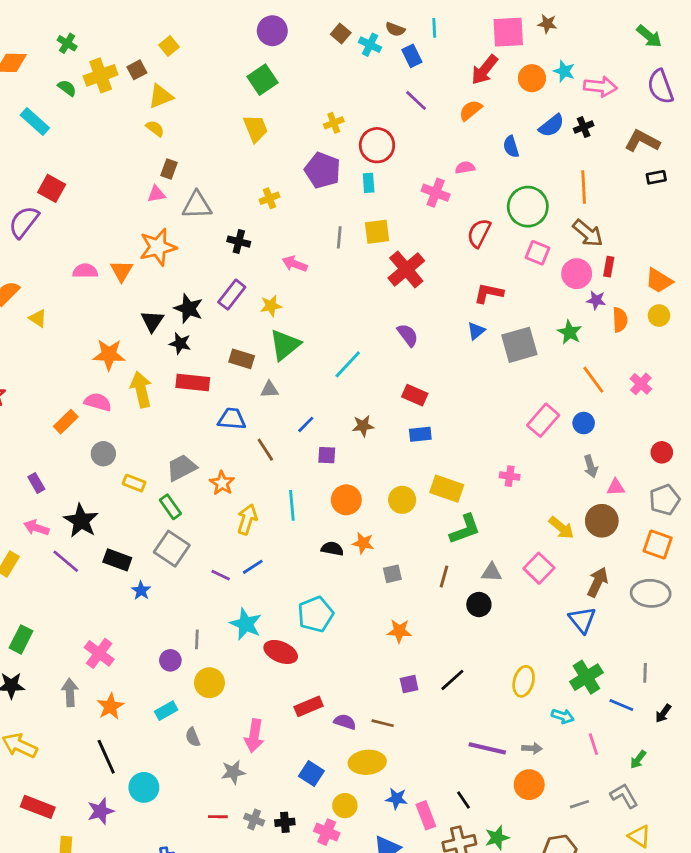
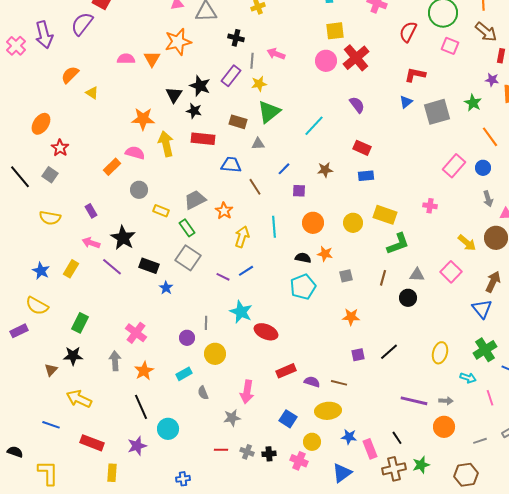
gray line: (339, 237) -> (252, 61), moved
pink circle: (577, 274) -> (326, 61), moved
cyan pentagon: (316, 614) -> (303, 287), moved

